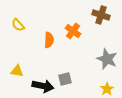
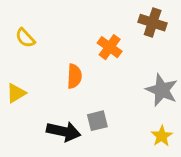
orange semicircle: (49, 40) -> (74, 76), moved
yellow triangle: (17, 71) -> (16, 93), moved, turned -40

